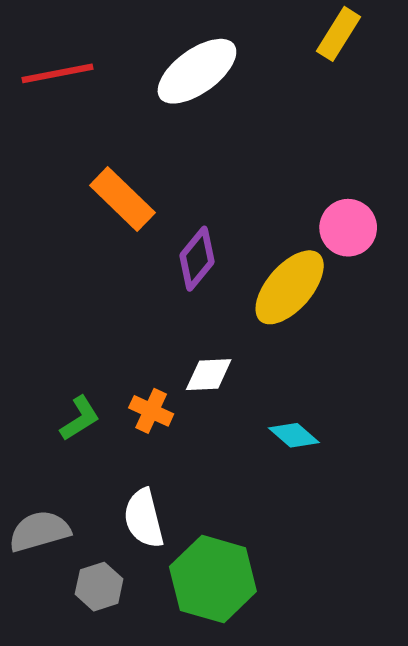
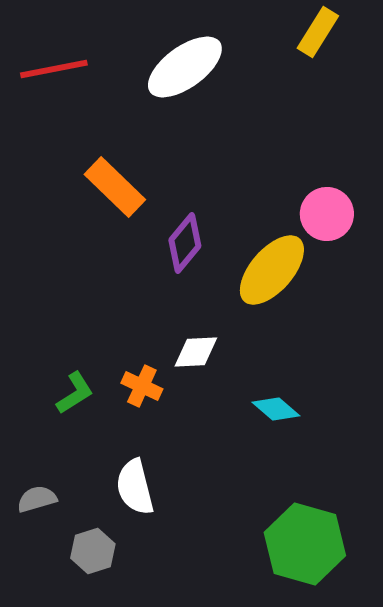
gray semicircle: (39, 531) -> (37, 499), size x0.7
green hexagon: (213, 579) -> (305, 544), moved

